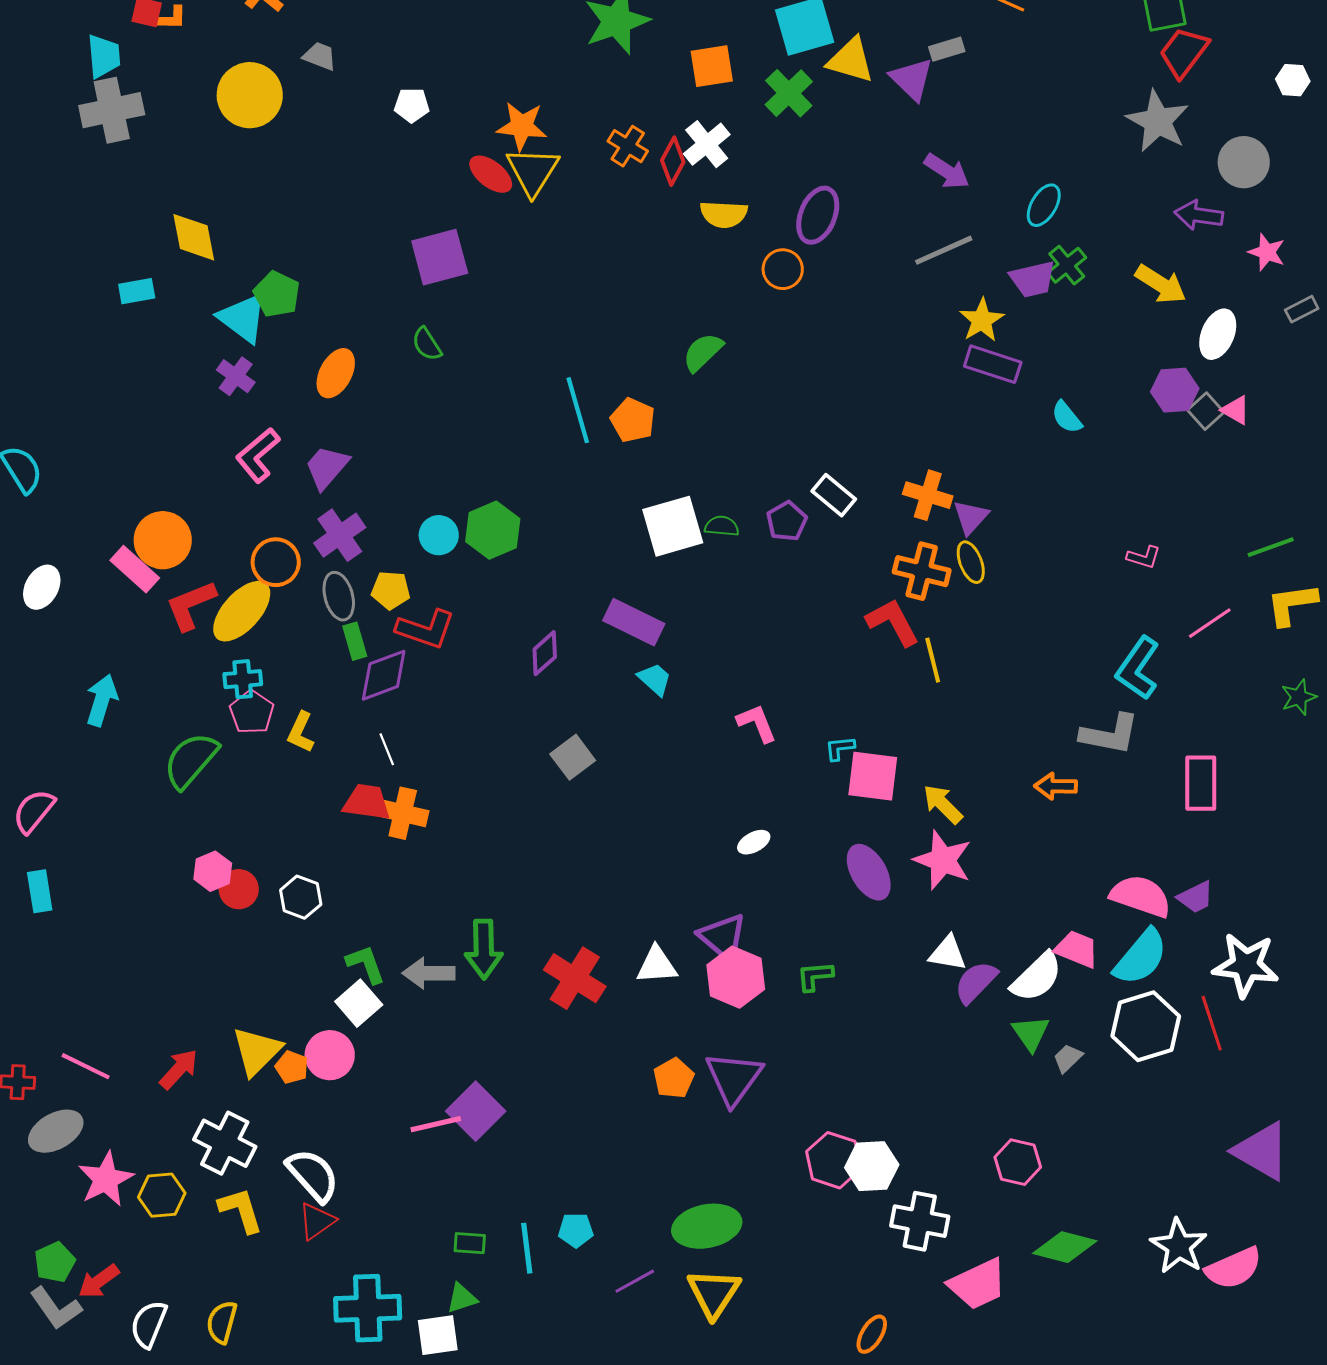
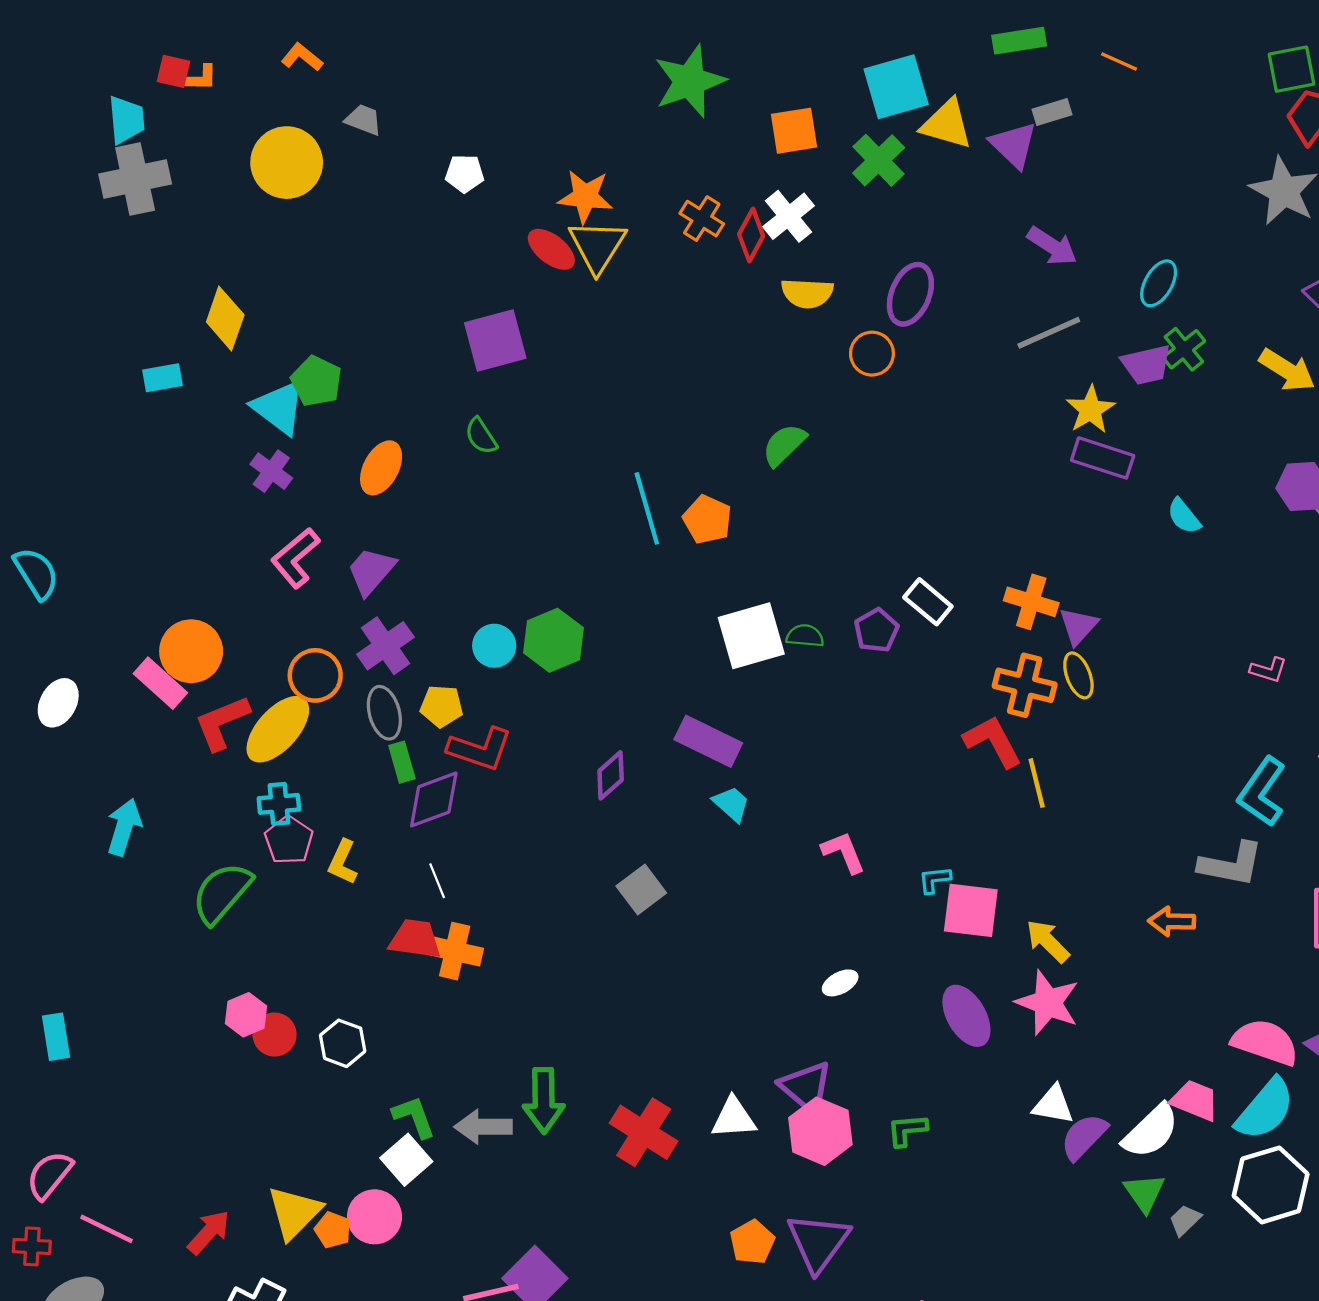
yellow diamond: (194, 237) -> (225, 318), turned 30
pink semicircle: (34, 811) -> (49, 1175), moved

